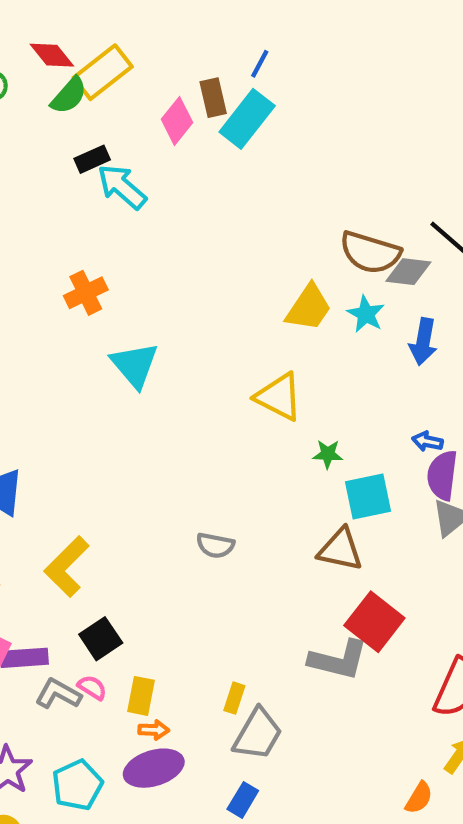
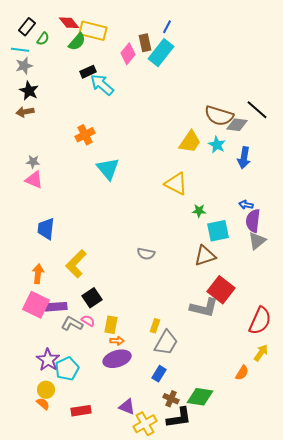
yellow rectangle: (103, 72) -> (93, 31), turned 52
brown triangle: (340, 550) -> (205, 256), turned -30
cyan pentagon: (77, 785) -> (67, 369), moved

